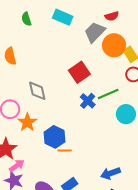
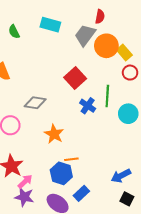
red semicircle: (112, 16) -> (100, 17), turned -56
gray diamond: (37, 91) -> (35, 103), turned -60
green line: (108, 94) -> (107, 96), turned -55
orange star: (27, 122) -> (54, 134), moved
blue hexagon: (54, 137) -> (61, 173), moved

